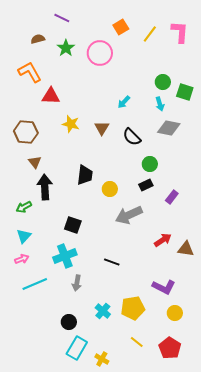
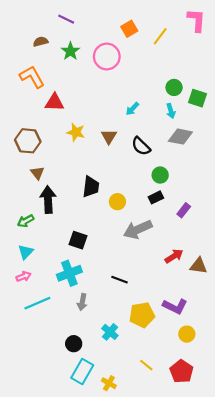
pink L-shape: (180, 32) -> (196, 20), moved
yellow pentagon: (133, 308) -> (142, 315), moved

